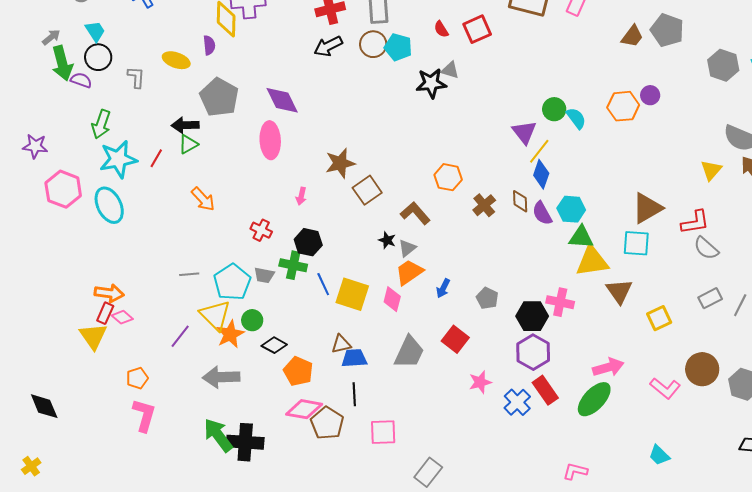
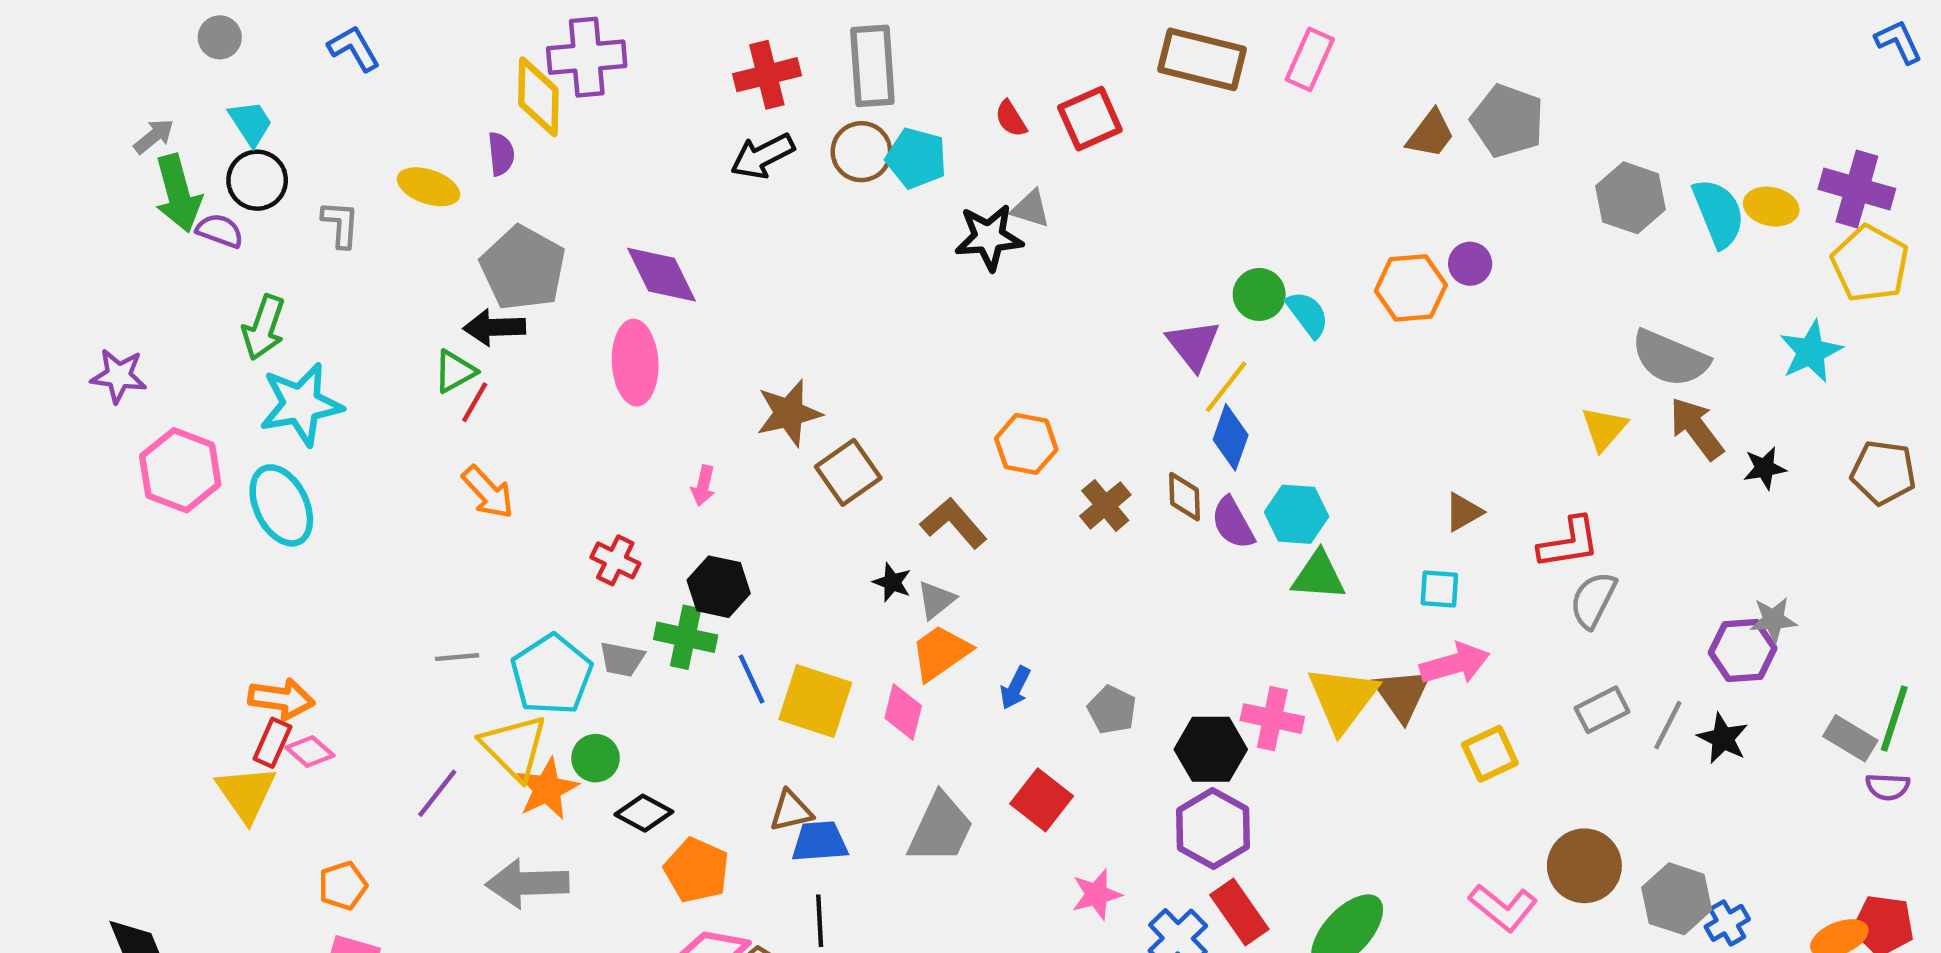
black arrow: (185, 125) -> (494, 327), moved
red line: (156, 158) -> (475, 402), moved
brown triangle: (647, 208) -> (1464, 512), size x0.6
cyan square: (636, 243) -> (1439, 589), size x0.7
gray semicircle: (706, 248) -> (1593, 600), turned 76
yellow triangle: (592, 261) -> (1343, 699), moved, turned -45
pink arrow: (608, 367) -> (1455, 664), moved

